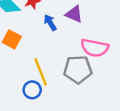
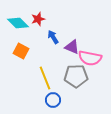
purple triangle: (74, 14) -> (72, 47), moved
blue circle: (32, 90) -> (53, 100), moved

